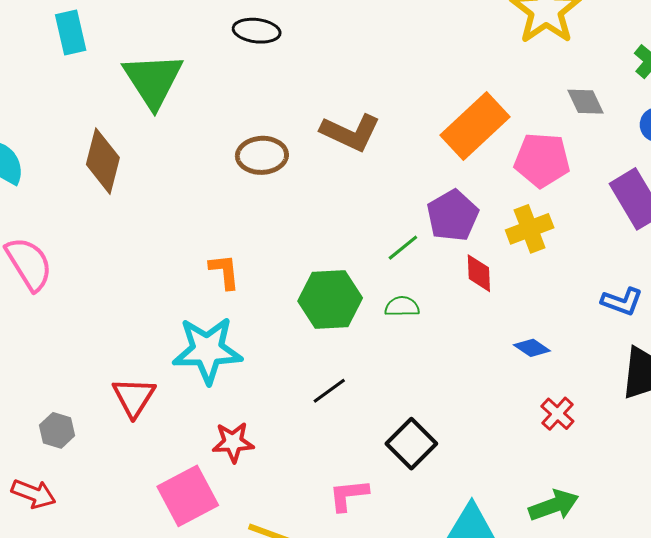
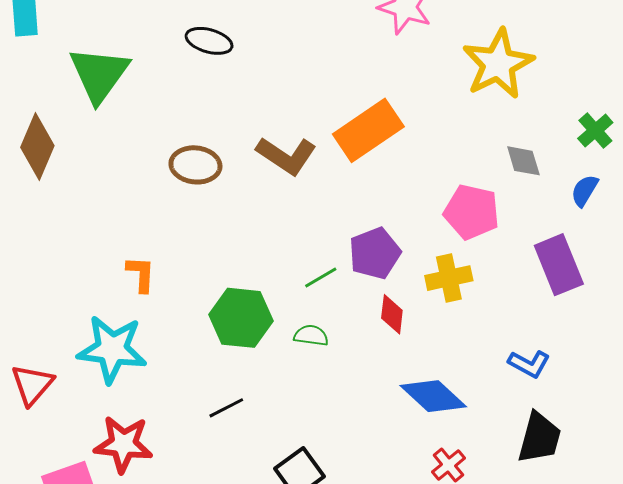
orange rectangle: (475, 126) -> (368, 130), moved
blue diamond: (532, 348) -> (433, 396), size x1.8
red star: (233, 442) -> (123, 444), size x1.4

